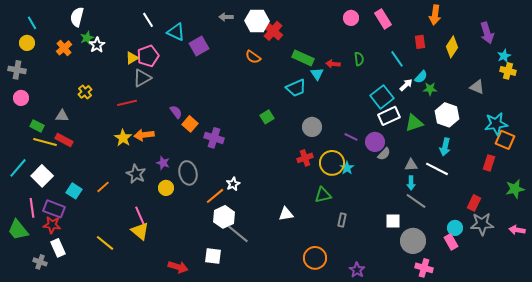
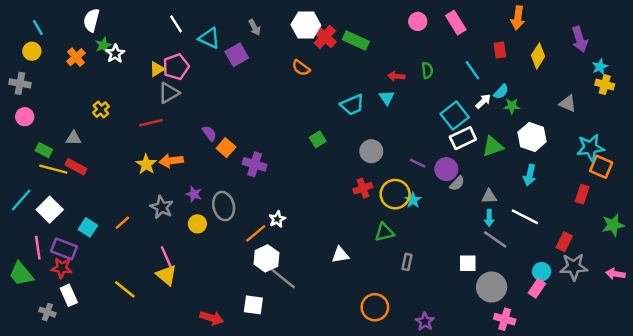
gray arrow: (226, 17) -> (255, 27), moved, turned -120
green rectangle: (303, 58) -> (356, 40), moved
cyan triangle: (317, 74) -> (387, 98), moved
white line: (437, 169) -> (525, 217), moved
pink rectangle: (451, 242) -> (537, 288), turned 63

